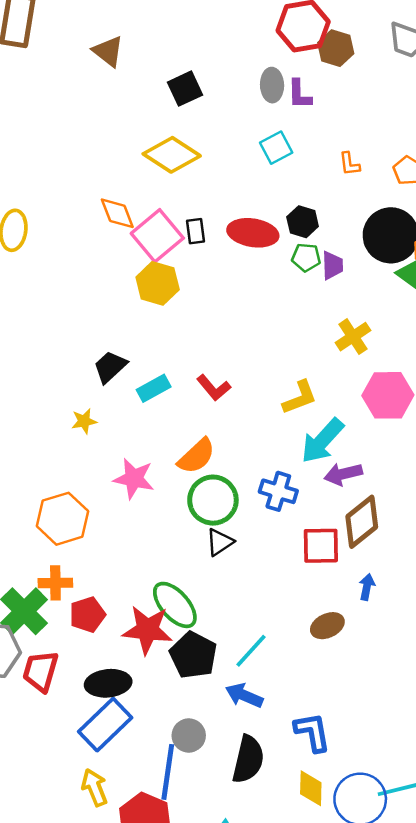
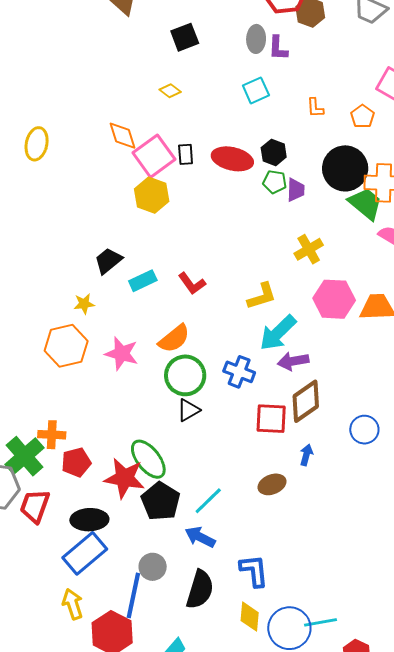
yellow diamond: (172, 155) -> (170, 91), size x0.5
orange hexagon: (62, 519) -> (66, 346), moved

